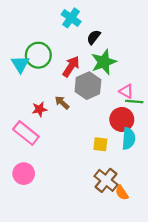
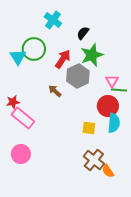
cyan cross: (71, 18) -> (53, 20), moved
pink triangle: (126, 91) -> (112, 81), turned 32
red star: (39, 109) -> (13, 102), moved

